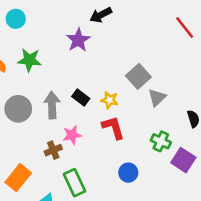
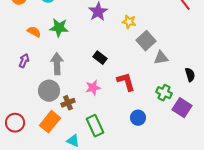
gray triangle: (157, 98) -> (161, 58), turned 35
yellow star: (110, 100) -> (129, 22), moved
gray arrow: (52, 105) -> (57, 64), moved
gray circle: (18, 109) -> (49, 91), moved
brown cross: (53, 150) -> (68, 103), moved

